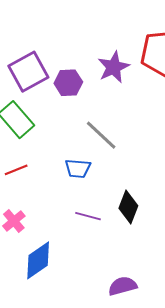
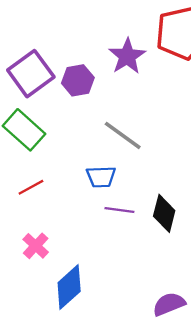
purple line: (88, 216) -> (119, 210), moved

